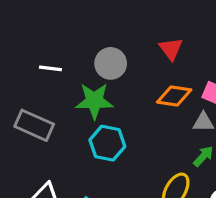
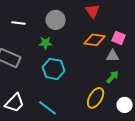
green star: (94, 101) -> (46, 43), size x0.6

